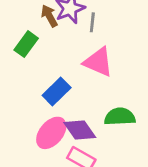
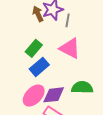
green rectangle: (26, 44) -> (34, 48), moved
purple diamond: (80, 130) -> (54, 95), turned -65

